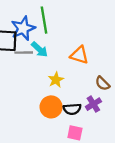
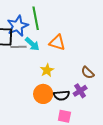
orange triangle: (79, 55) -> (57, 43), moved

